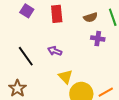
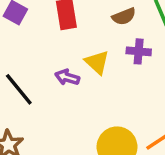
yellow triangle: (65, 77) -> (97, 62), moved

